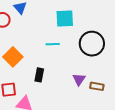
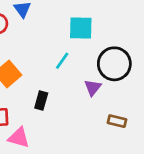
cyan line: (53, 44) -> (62, 61), turned -56
purple triangle: (79, 79) -> (93, 87), moved

